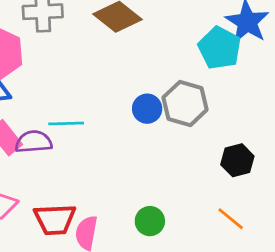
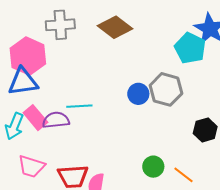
orange line: (231, 219) -> (184, 175), moved
green circle: (150, 221) -> (153, 167), moved

